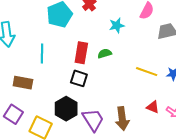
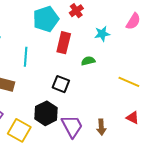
red rectangle: (81, 53) -> (64, 43), moved
brown arrow: (122, 119) -> (101, 127), size x0.7

